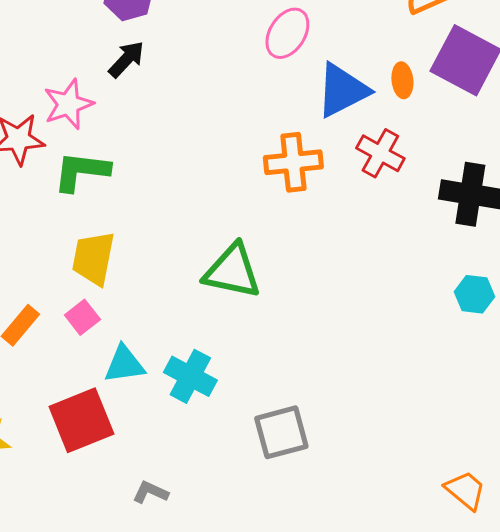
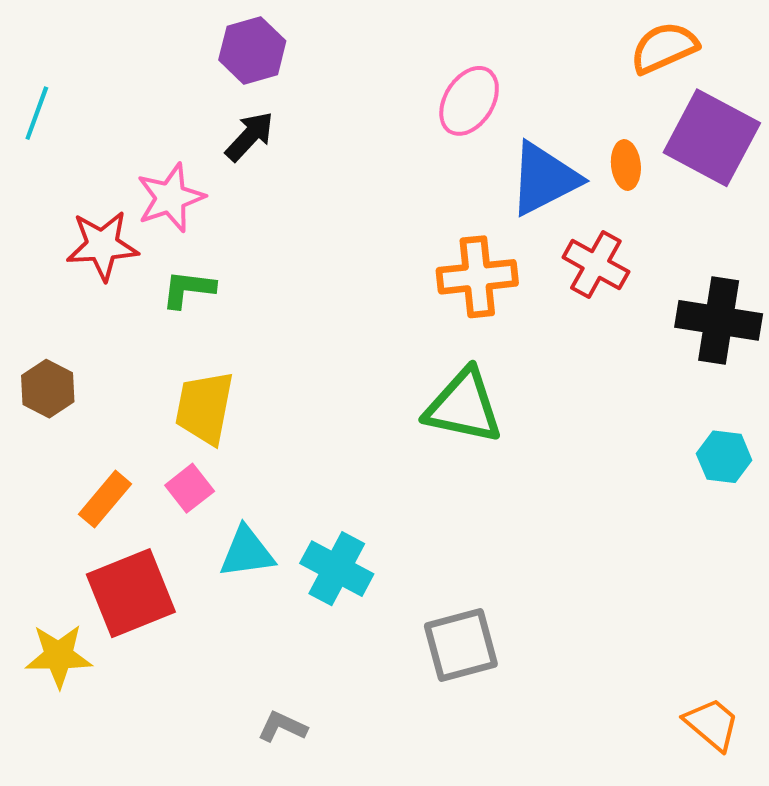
green L-shape: (81, 171) -> (188, 289), size x0.7
green triangle: (232, 271) -> (464, 406), moved
red square: (81, 420) -> (131, 593), moved

